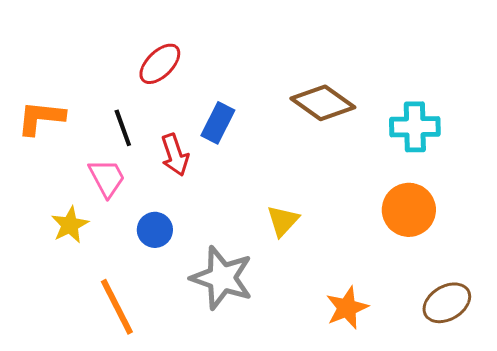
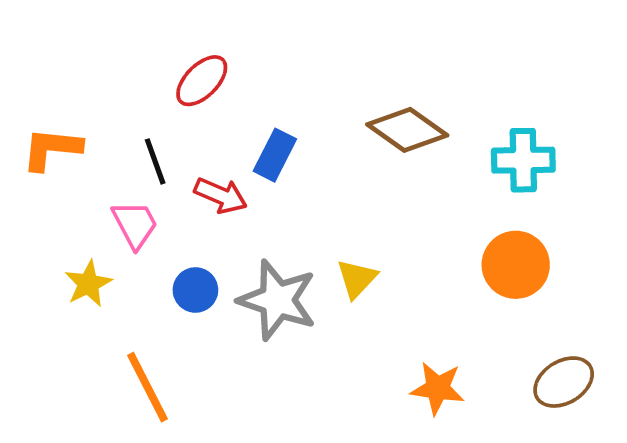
red arrow: (175, 155) -> (221, 195), turned -48
gray star: (222, 278) -> (277, 300), moved
orange star: (347, 308) -> (438, 388), turned 30

